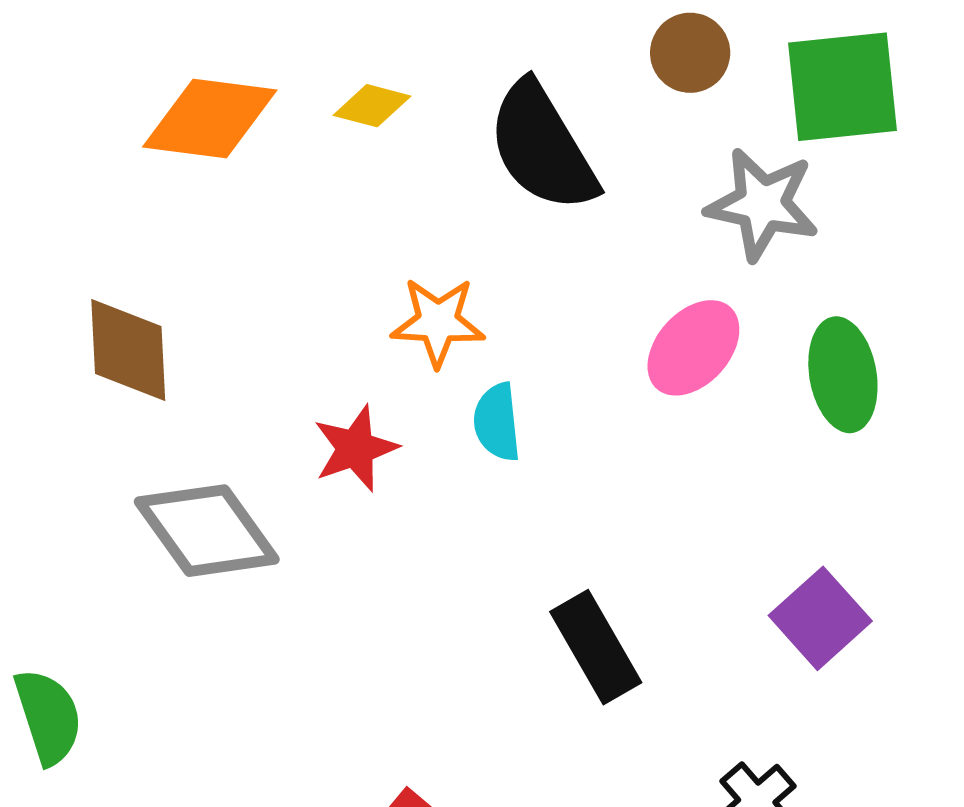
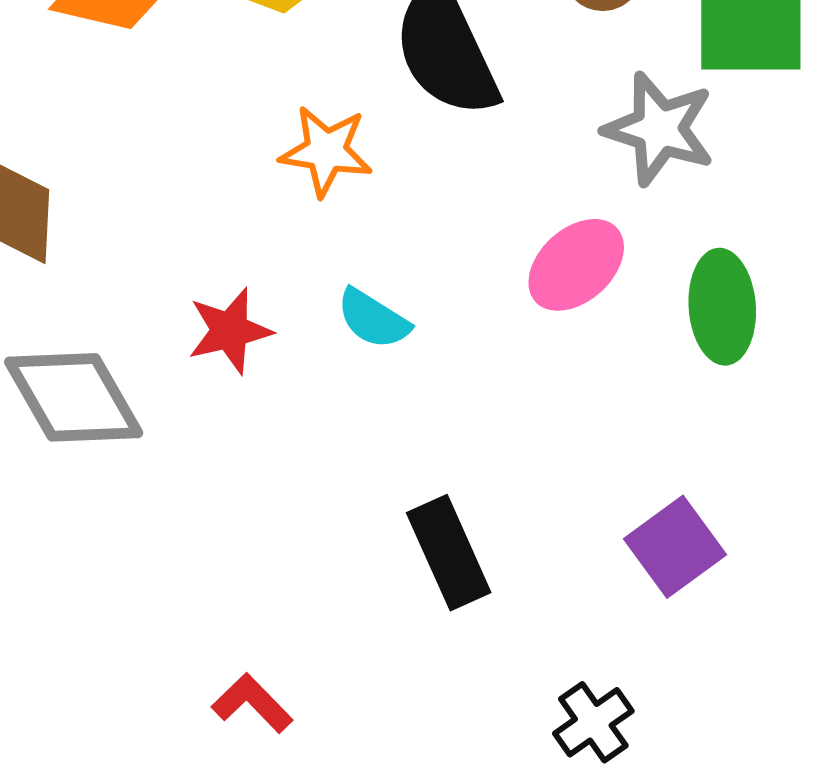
orange star: (438, 322) -> (326, 151), moved
cyan semicircle: (497, 422) -> (373, 319), turned -58

